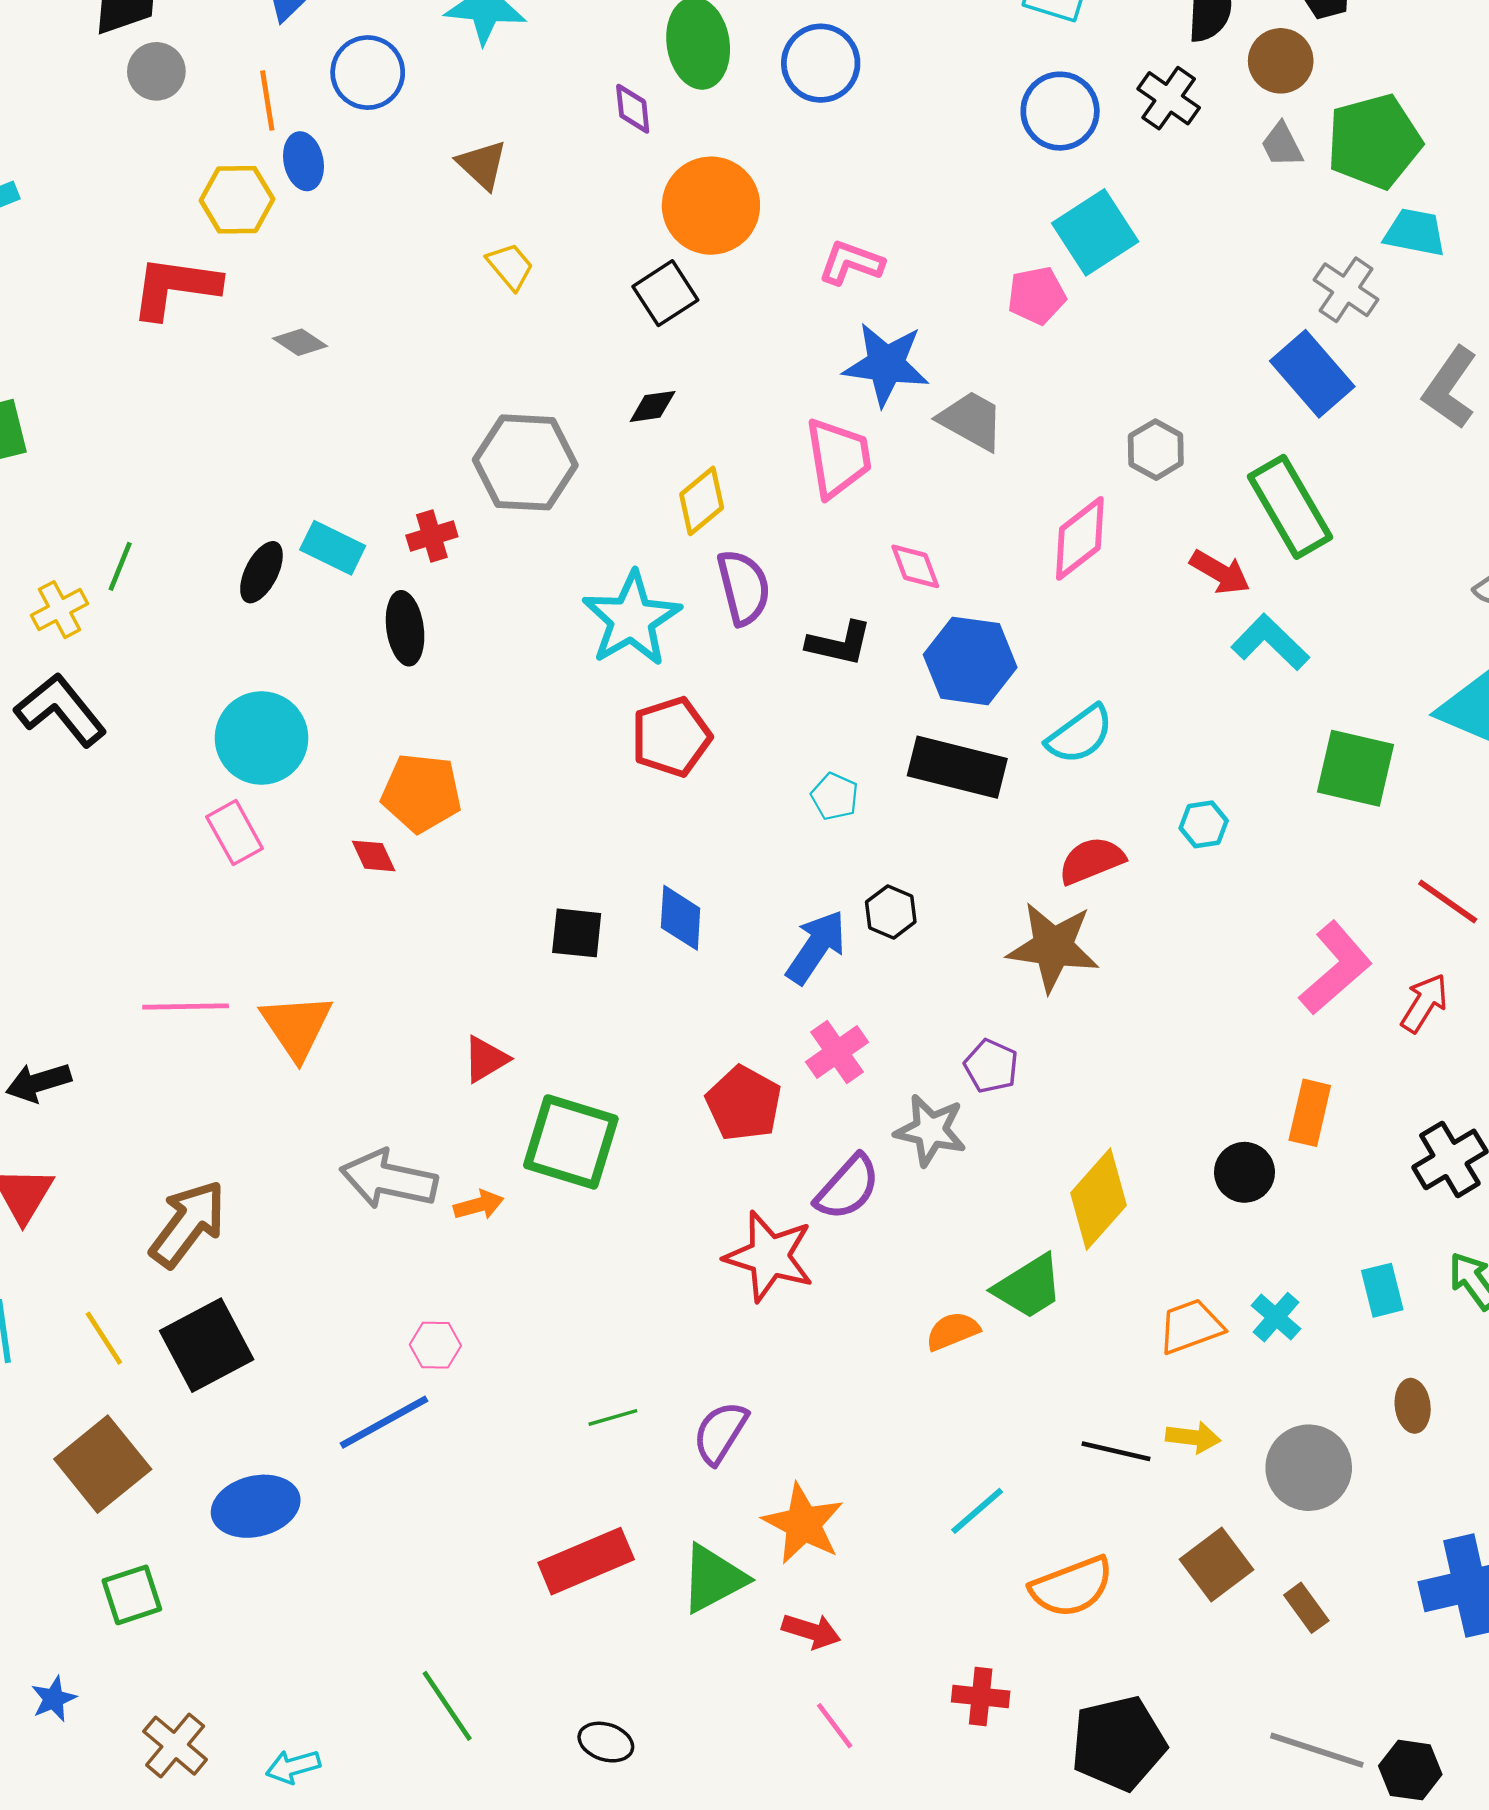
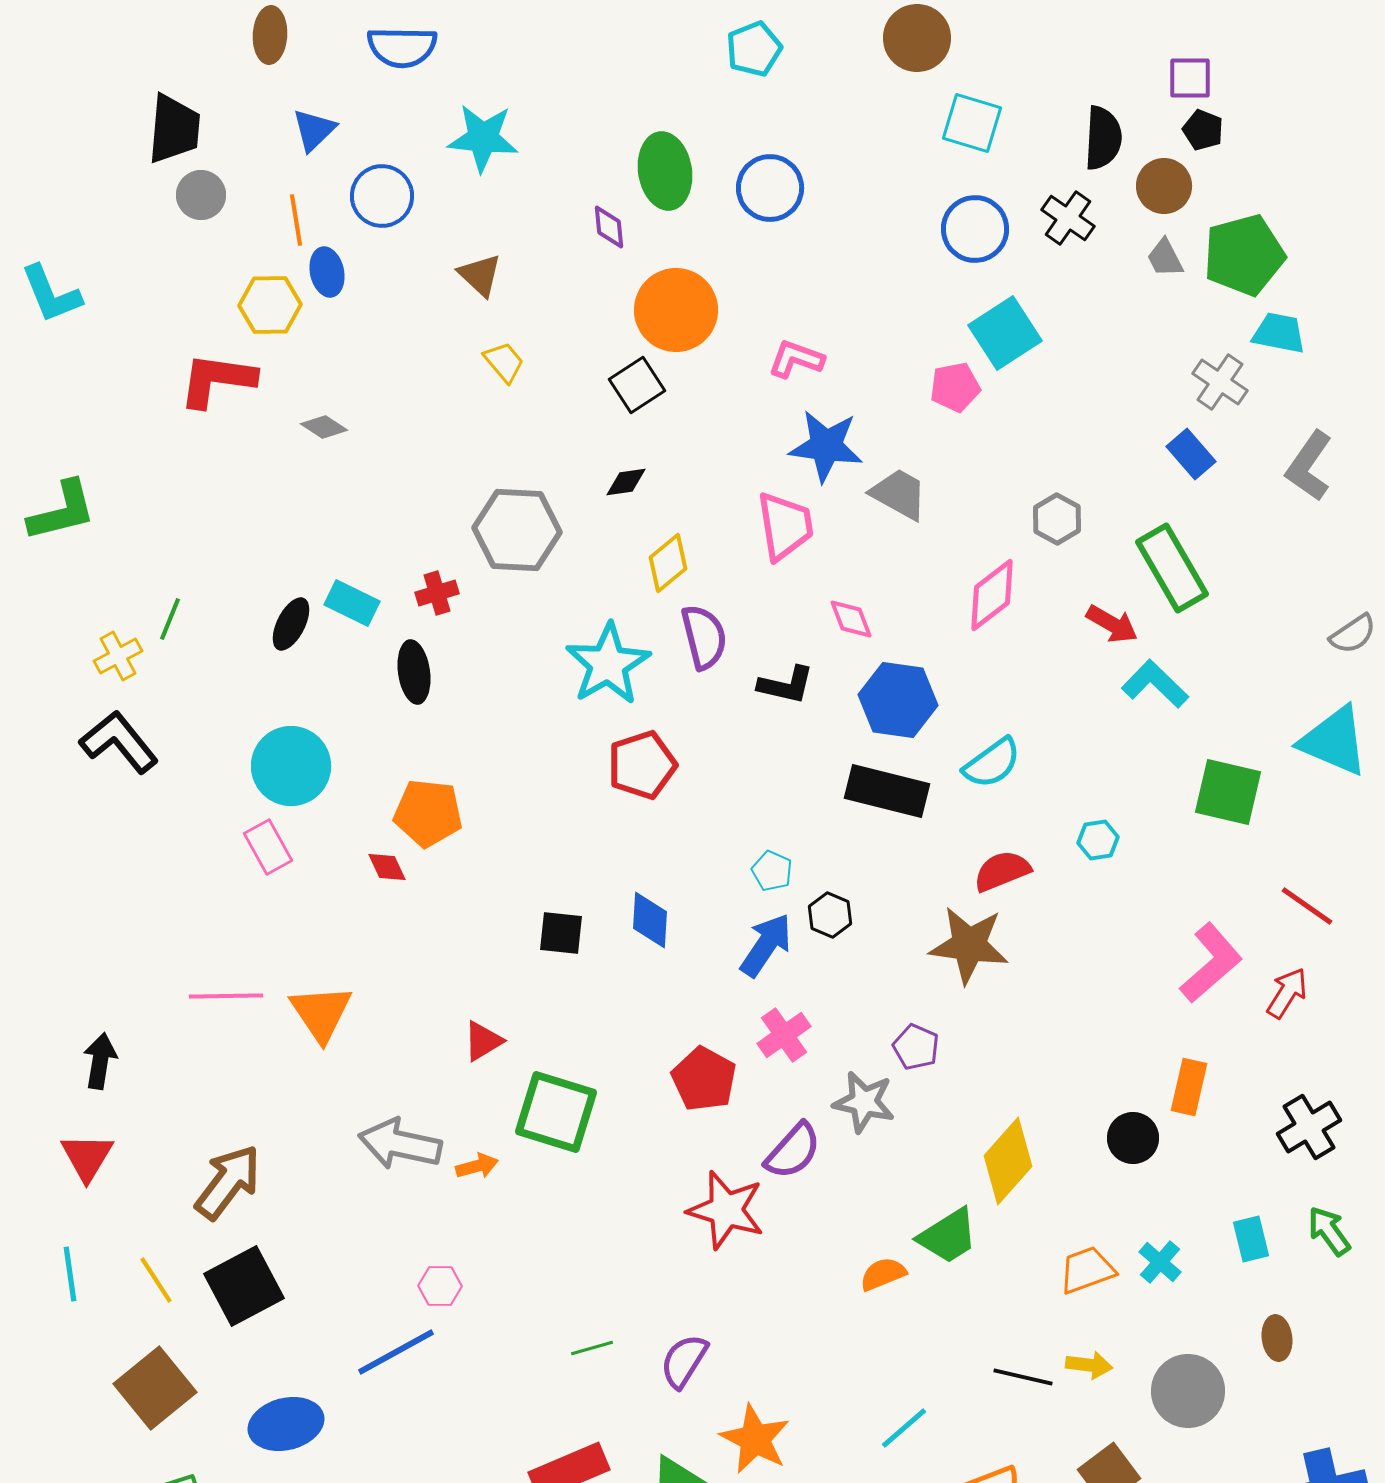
blue rectangle: (1312, 374) -> (1191, 454), size x0.7
cyan pentagon: (835, 796) -> (772, 871), moved
black arrow: (38, 1082) -> (100, 1061), turned 116

